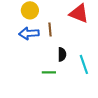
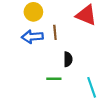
cyan line: (84, 64) -> (92, 87), moved

